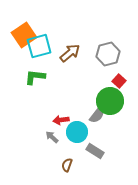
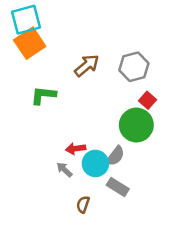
cyan square: (39, 46) -> (26, 20), moved
gray semicircle: (97, 115) -> (115, 156), moved

